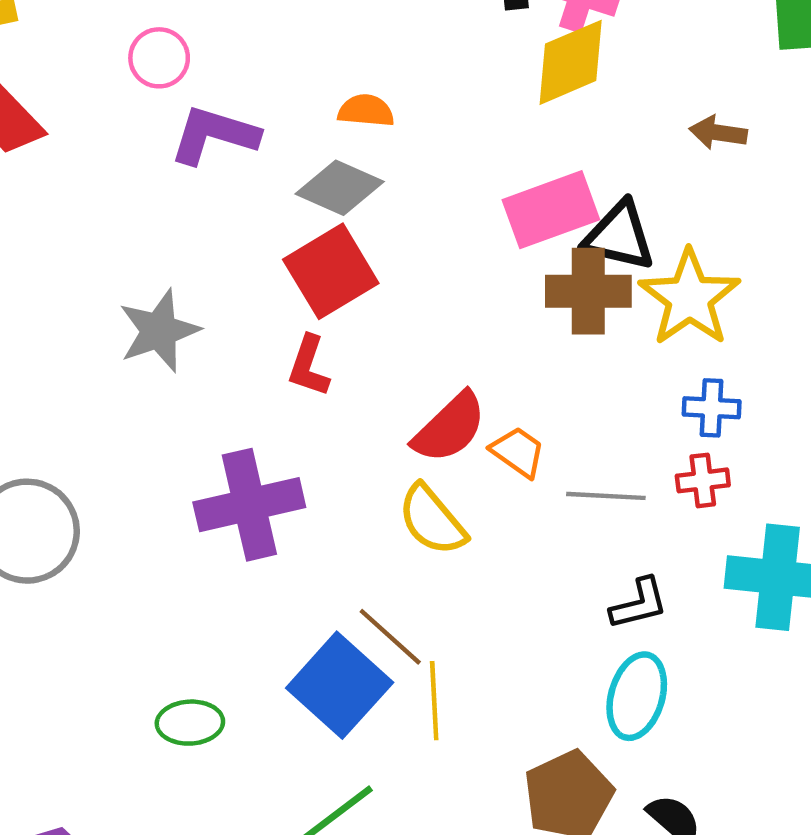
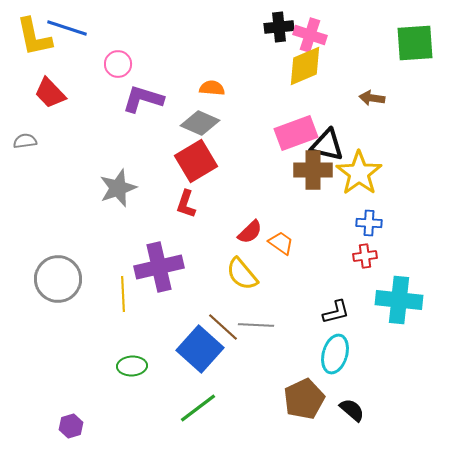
red semicircle: (450, 428) -> (250, 232), size x0.7
gray line: (606, 496) -> (256, 325), moved
yellow line: (434, 701) -> (123, 294), moved

